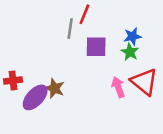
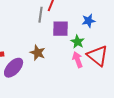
green star: (130, 52) -> (78, 42), moved
brown star: (55, 88) -> (38, 53), moved

